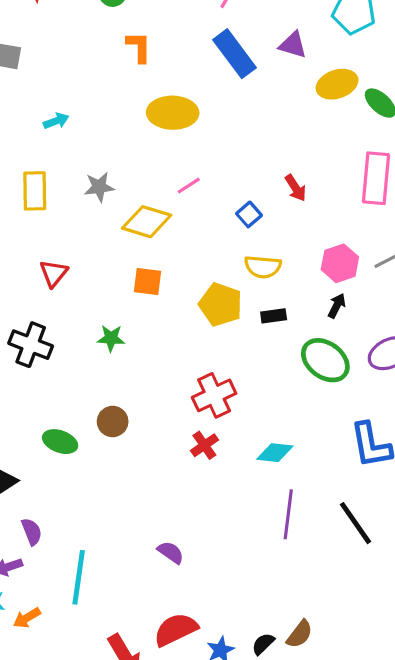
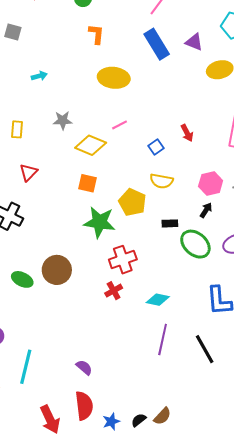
yellow rectangle: (35, 191) -> (17, 129), moved, size x0.7
black rectangle: (274, 316) -> (170, 223), moved
green star: (111, 338) -> (99, 222), moved, size x1.8
brown circle: (113, 421) -> (57, 270), size x1.5
purple semicircle: (171, 552) -> (84, 367), moved
red semicircle: (176, 630) -> (84, 406), turned 104

